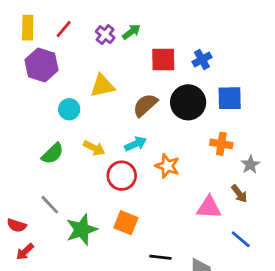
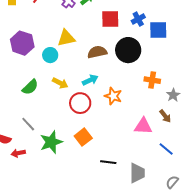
purple hexagon: (41, 65) -> (22, 43), moved
blue square: (230, 98) -> (158, 30), moved
brown semicircle: (145, 105) -> (97, 52), turned 30
cyan circle: (69, 109) -> (50, 55), moved
orange square: (126, 223) -> (83, 137), turned 30
red arrow: (25, 252) -> (18, 153), moved, turned 32

